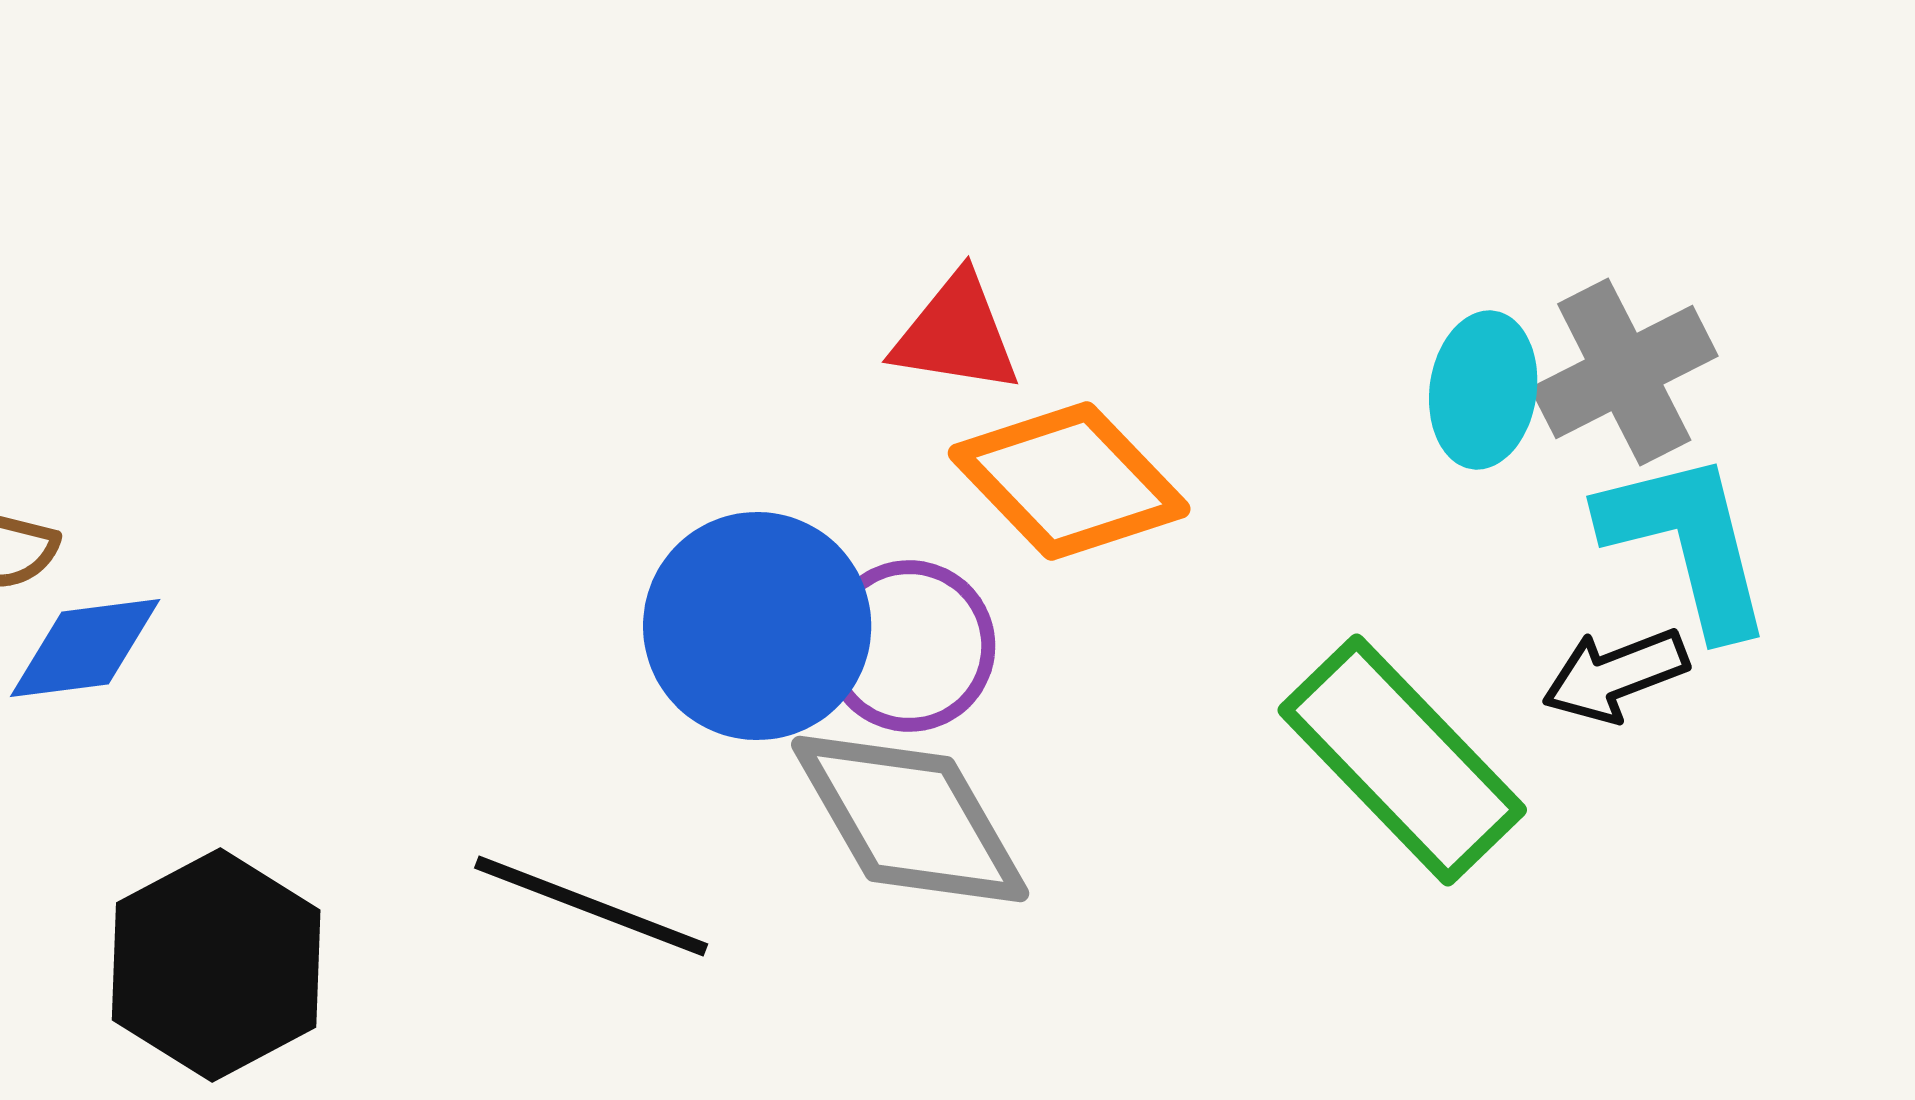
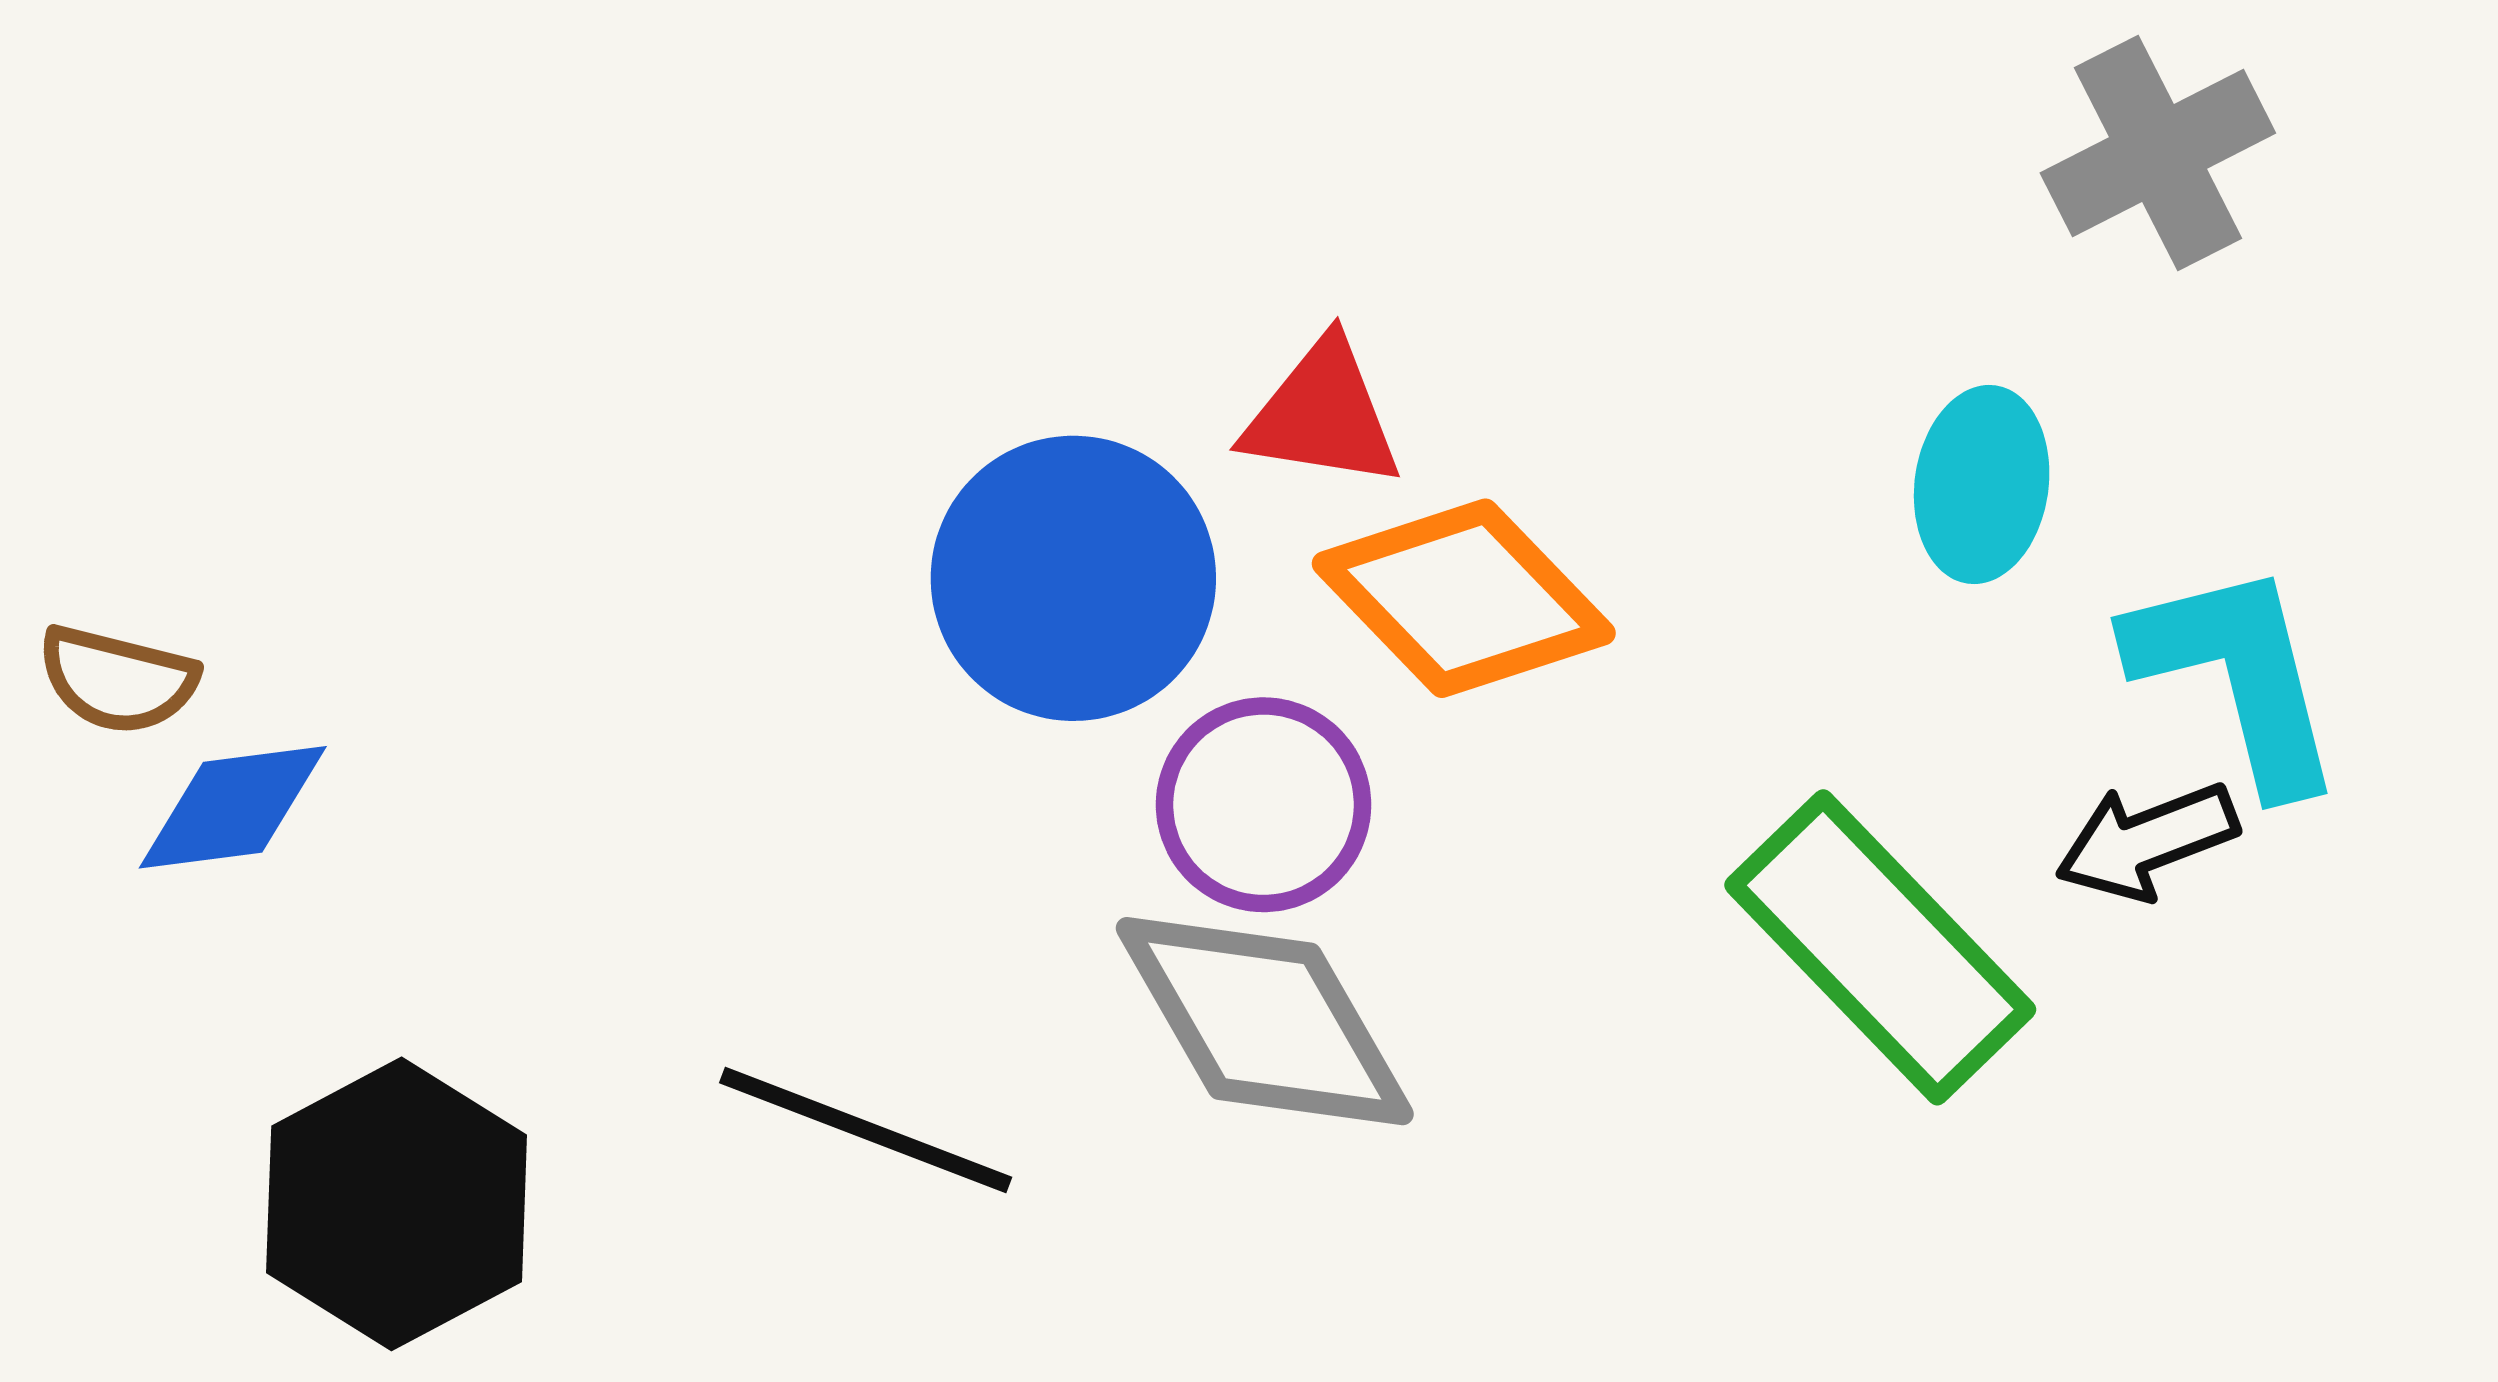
gray cross: (1624, 372) -> (2158, 153), moved
blue circle: (757, 626) -> (1073, 578), moved

